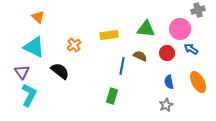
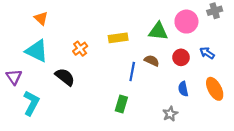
pink circle: (180, 29) -> (186, 22), moved
purple triangle: (22, 72) -> (14, 77), moved
gray star: (166, 105) -> (170, 114), moved

